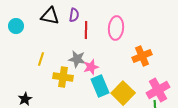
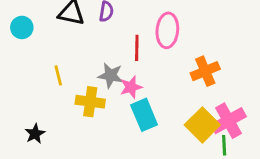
red line: (86, 30) -> (137, 48), moved
yellow line: (41, 59) -> (58, 75), turned -32
yellow square: (123, 93) -> (202, 125), moved

